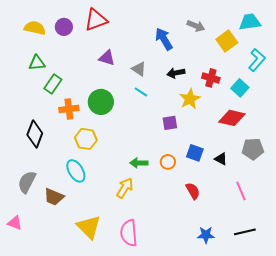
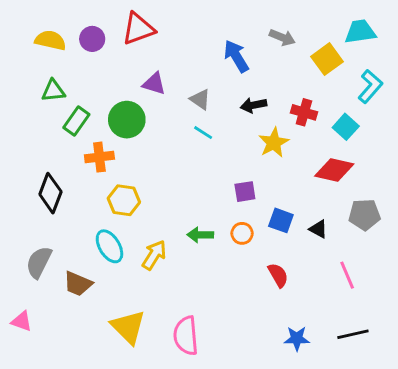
green circle: (101, 102) -> (127, 120), moved
purple square: (170, 123) -> (245, 192), moved
yellow arrow: (125, 188) -> (154, 255), moved

